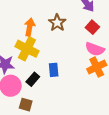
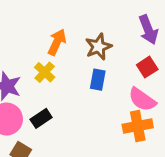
yellow cross: (27, 49) -> (45, 72), size x0.6
blue rectangle: (54, 70) -> (98, 80), moved

